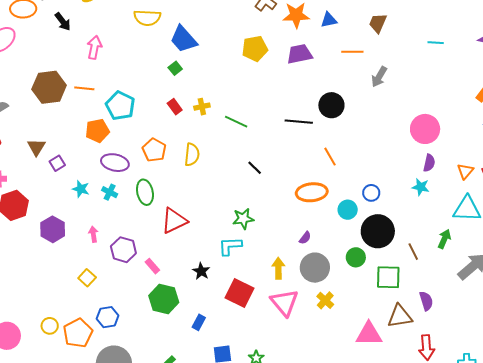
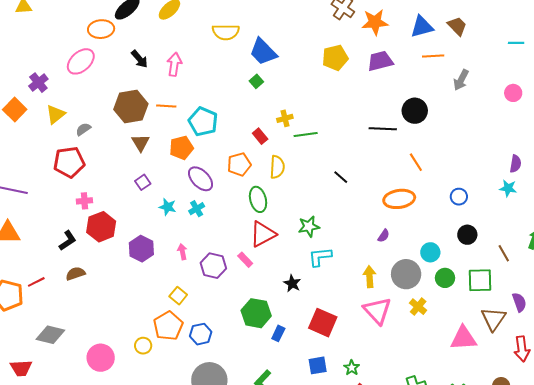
blue triangle: (329, 20) -> (422, 27), moved, size x1.4
black arrow: (63, 22) -> (139, 59), moved
brown trapezoid: (378, 23) -> (457, 26), turned 115
red rectangle: (175, 107) -> (260, 136), moved
green line: (236, 122) -> (306, 134), moved, turned -30
pink circle: (425, 129) -> (513, 93), moved, size x0.6
brown triangle: (36, 147) -> (140, 143), moved
orange pentagon: (154, 150) -> (239, 164), turned 30
purple ellipse: (115, 163) -> (201, 179), turned 36
cyan cross: (110, 192) -> (197, 209), turned 35
green ellipse: (145, 192) -> (258, 199), moved
cyan circle: (348, 210) -> (430, 252), moved
green star: (243, 219) -> (309, 227), moved
black circle: (378, 231) -> (467, 235), size x0.6
purple semicircle: (305, 238) -> (384, 236), moved
green circle: (356, 257) -> (445, 278), moved
pink rectangle: (152, 266) -> (245, 260), moved
red square: (239, 293) -> (323, 323), moved
brown triangle: (400, 316) -> (493, 319), turned -44
blue rectangle: (199, 322) -> (278, 333), moved
orange pentagon: (78, 333) -> (168, 326), moved

